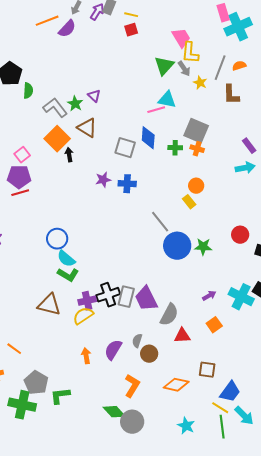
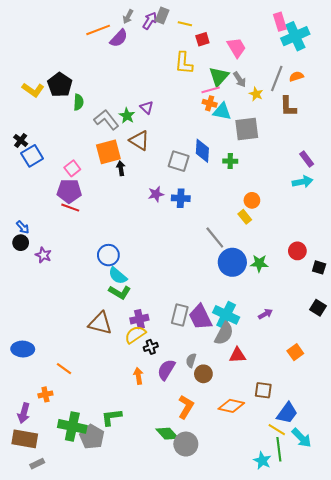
red square: (131, 30) -> (202, 39), moved
yellow L-shape: (190, 53) -> (184, 63), moved
pink line: (156, 110) -> (211, 90), moved
gray square: (196, 131) -> (247, 129), moved, turned -30
orange square: (57, 139) -> (108, 152), turned 30
orange cross: (197, 149) -> (210, 103), moved
red line: (20, 193) -> (70, 208), turned 36
black cross: (108, 295) -> (151, 347), moved, size x0.6
cyan cross: (241, 297) -> (226, 315), moved
orange square: (214, 325) -> (295, 352), moved
gray pentagon: (36, 383) -> (92, 437), moved
cyan star: (186, 426) -> (262, 461), moved

